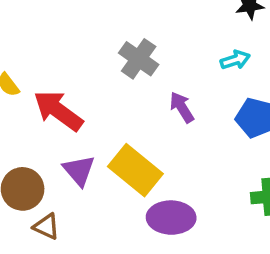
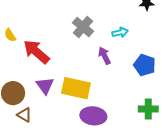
cyan arrow: (235, 60) -> (120, 32), moved
yellow rectangle: (135, 170) -> (76, 88), turned -32

